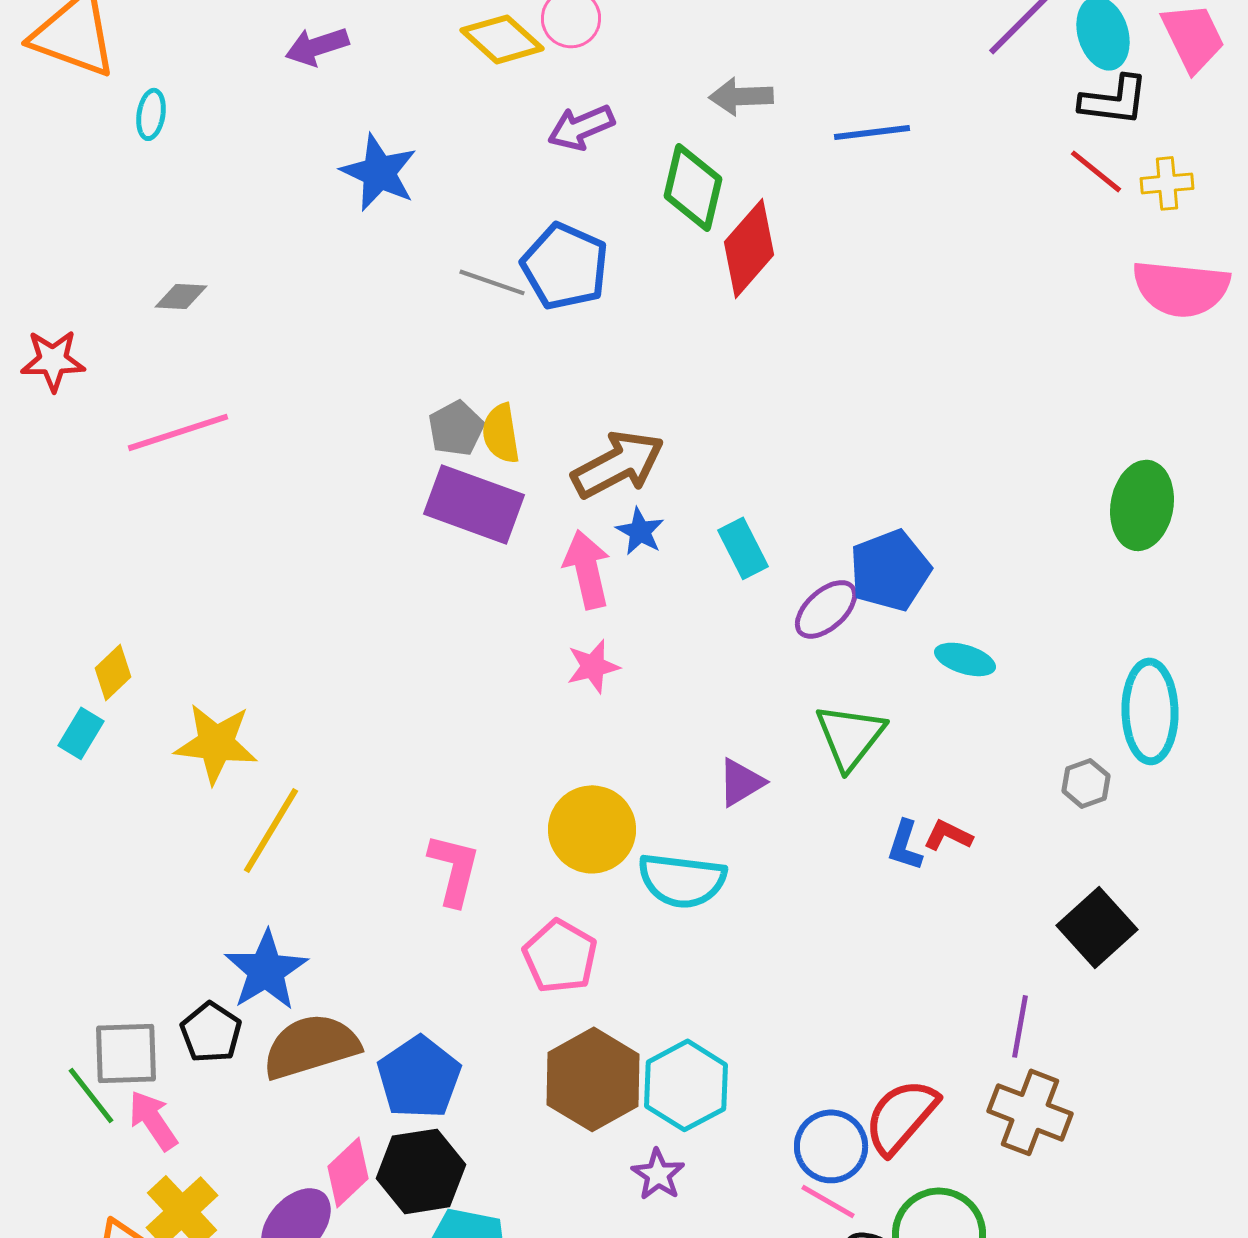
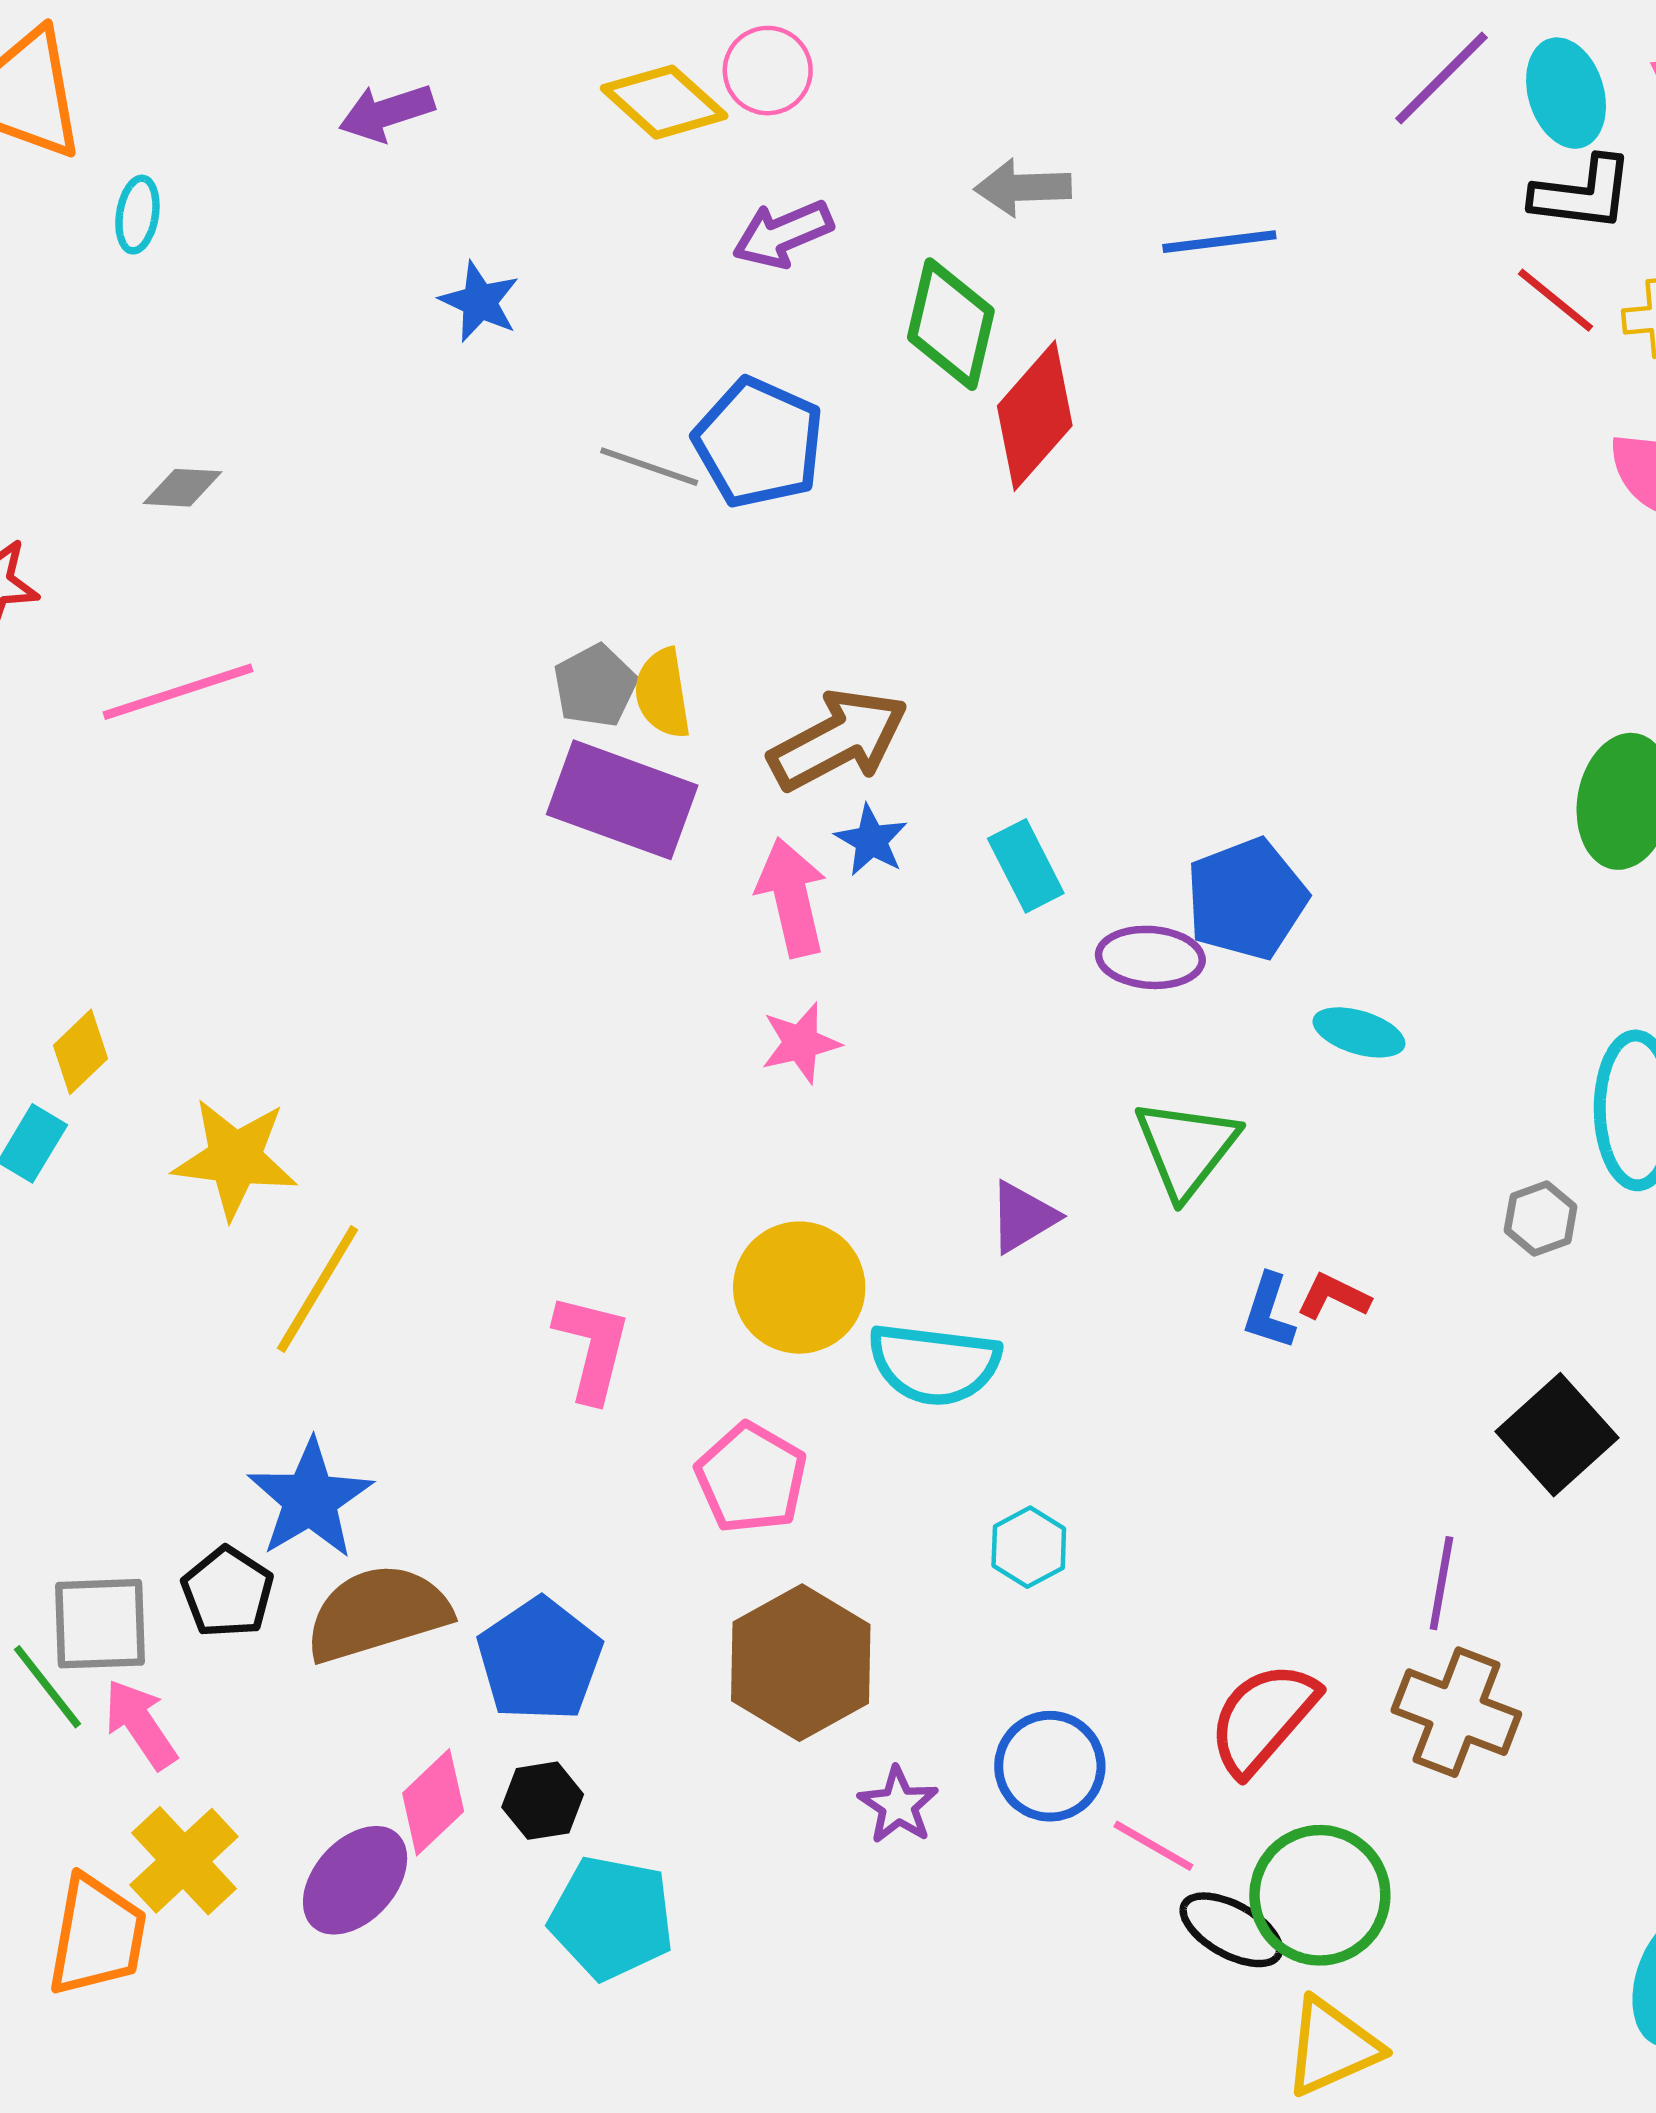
blue star: (379, 172) -> (480, 302), size x0.7
purple ellipse: (826, 609) -> (1150, 957), turned 46
cyan hexagon: (686, 1085) -> (1029, 1547), moved, size x0.6
blue circle: (831, 1146) -> (1050, 1766), moved
black hexagon: (421, 1171) -> (543, 1801), size x0.6

